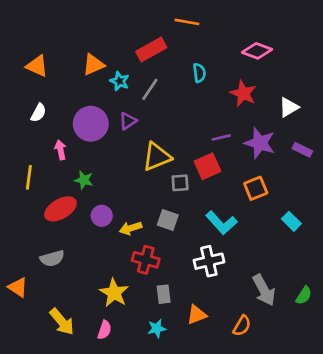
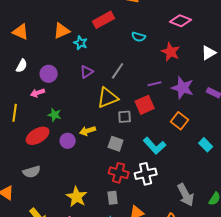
cyan semicircle: (199, 73) -> (139, 37), turned 112
gray line: (150, 89) -> (118, 71), moved
white triangle: (289, 107) -> (209, 53), moved
purple circle: (91, 124) -> (49, 74), moved, size x0.7
pink arrow: (60, 150) -> (38, 93), turned -96
orange square: (256, 188) -> (180, 121), turned -30
yellow arrow: (131, 228) -> (88, 131), moved
red cross: (146, 260) -> (119, 173), moved

